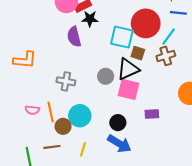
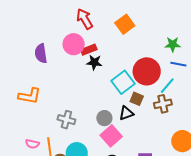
purple semicircle: (74, 37) -> (41, 53), moved
cyan square: (122, 37) -> (123, 82), turned 35
black triangle: (128, 69) -> (126, 113), size x0.7
pink square: (129, 89) -> (111, 136), moved, turned 30

